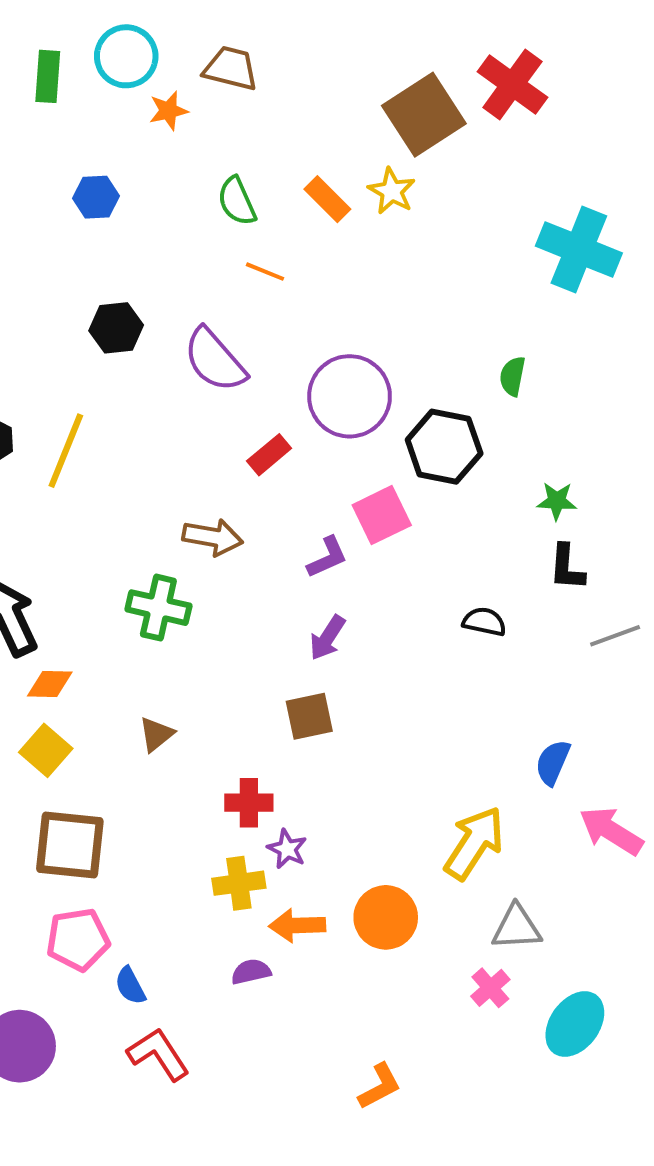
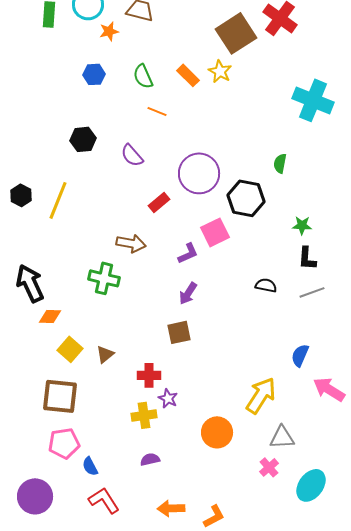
blue hexagon: (96, 197) -> (94, 74), moved
purple semicircle: (215, 360) -> (132, 155), size x0.7
gray line: (615, 636) -> (312, 292), moved
brown triangle: (156, 734) -> (105, 354), moved
yellow square: (46, 750) -> (70, 349), moved
orange arrow: (297, 925) -> (171, 508), moved

